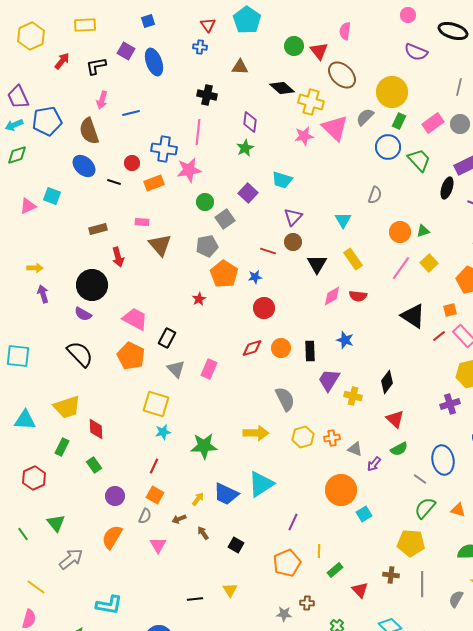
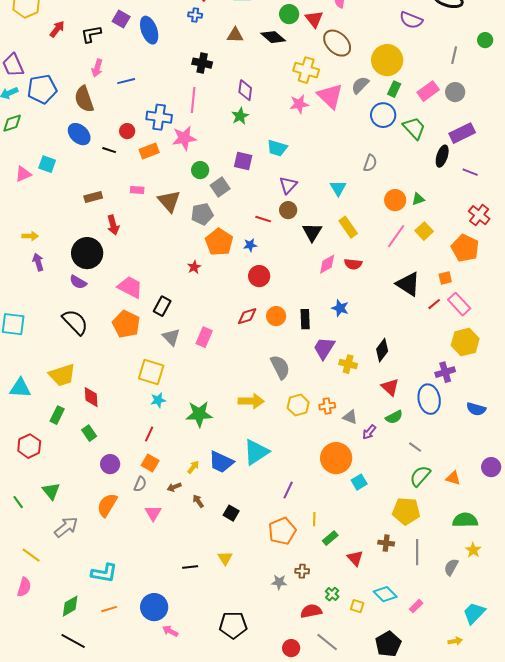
black diamond: (282, 88) -> (273, 37), moved
purple square: (248, 193) -> (243, 161), turned -30
brown triangle: (160, 245) -> (169, 201), moved
blue ellipse: (443, 460) -> (429, 399), moved

